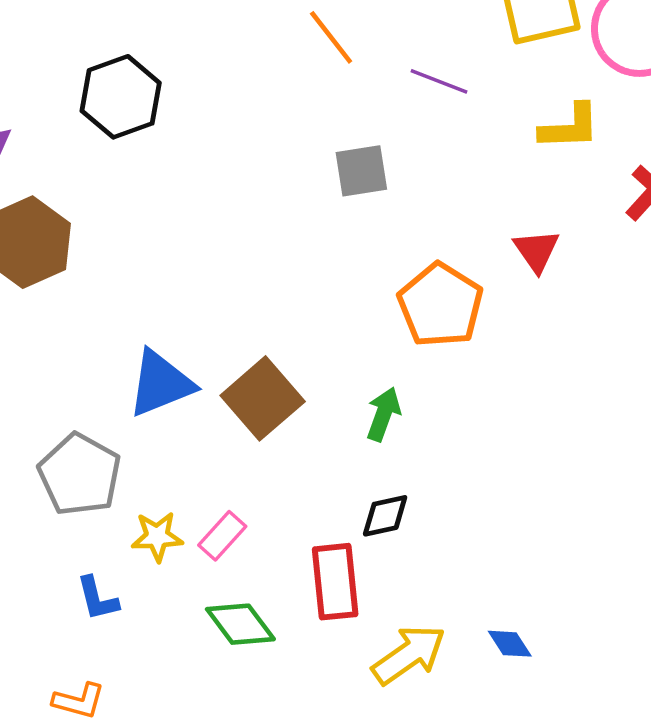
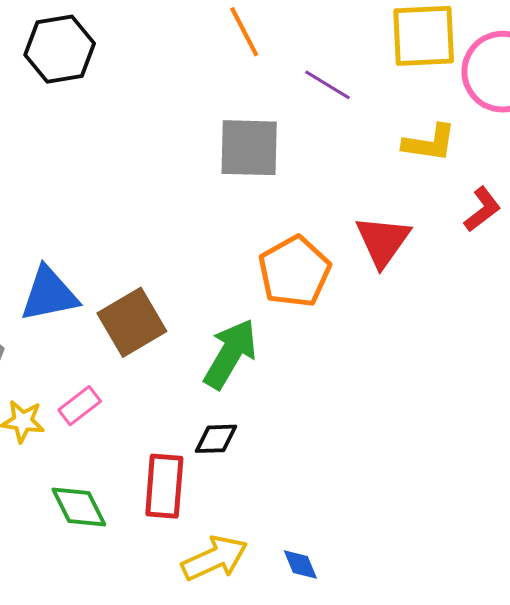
gray square: (361, 171) -> (249, 148), size x1.4
red triangle: (536, 251) -> (383, 241), size x1.4
green arrow: (383, 414) -> (230, 354), size x1.6
pink rectangle: (222, 536) -> (80, 406), moved

